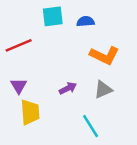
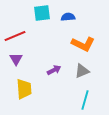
purple triangle: (19, 86) -> (16, 59), moved
cyan line: (91, 126) -> (85, 100), moved, turned 48

